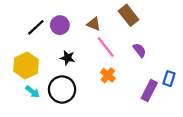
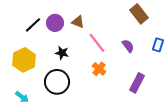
brown rectangle: (129, 15) -> (139, 14), moved
brown triangle: (94, 24) -> (78, 22), moved
blue rectangle: (169, 79) -> (158, 45), moved
cyan arrow: (33, 92) -> (22, 97), moved

